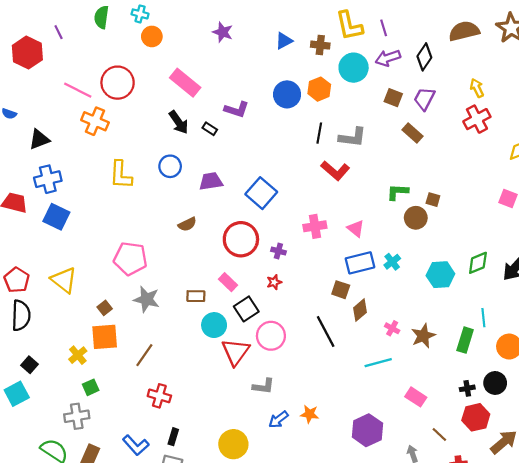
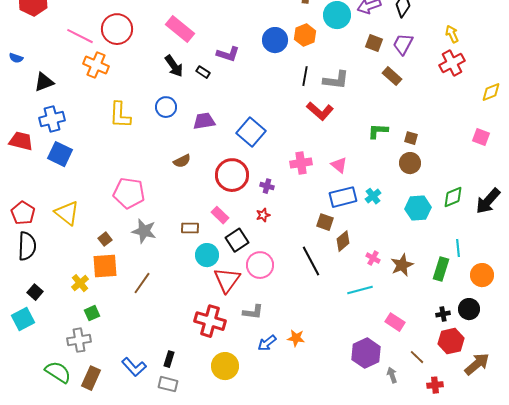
brown circle: (416, 218) -> (410, 163), moved
red cross: (159, 396) -> (210, 321), moved, size x1.4
purple hexagon: (367, 430) -> (366, 353), moved

